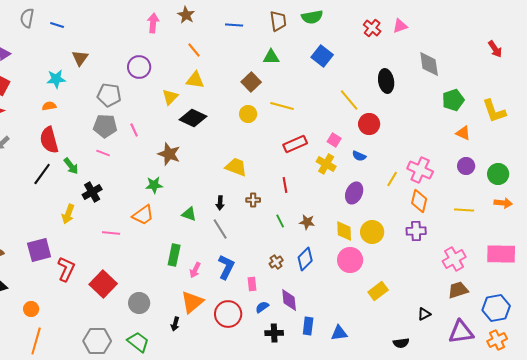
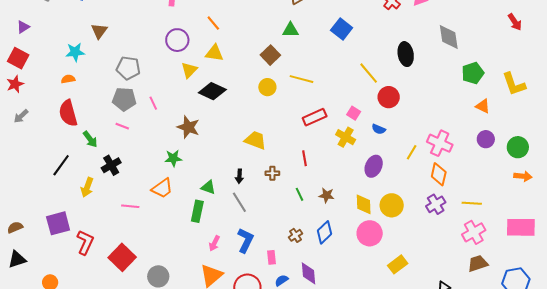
purple circle: (139, 67) -> (177, 40), moved
black line: (42, 174) -> (61, 165), moved
yellow line: (464, 210) -> (472, 203), moved
purple cross: (416, 231) -> (436, 204), turned -30
green rectangle: (174, 255) -> (197, 211), moved

